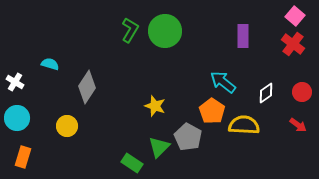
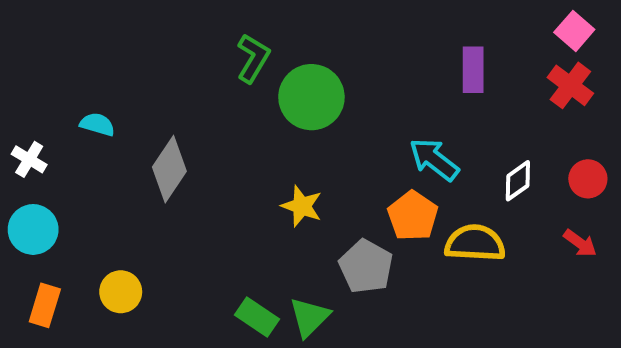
green circle: (165, 31) -> (311, 97), moved
yellow circle: (67, 126) -> (121, 292), moved
green triangle: (159, 147) -> (310, 317), moved

